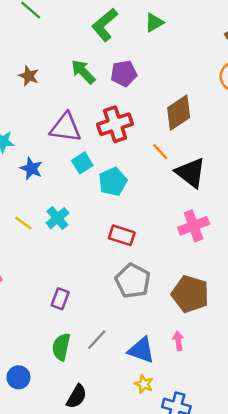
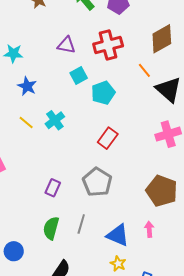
purple triangle: (65, 128) -> (66, 45), size x0.7
blue star: (31, 169) -> (27, 86), moved
red rectangle: (122, 235) -> (108, 138), turned -75
gray pentagon: (133, 281) -> (97, 182), moved
gray line: (97, 340) -> (81, 224), turned -30

